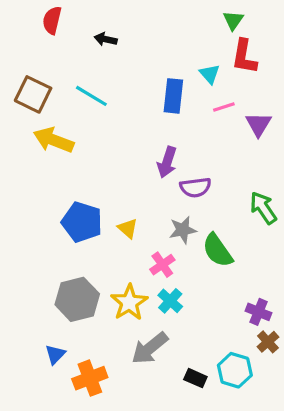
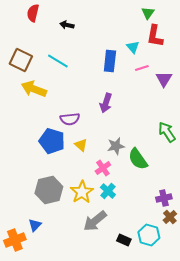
purple semicircle: (195, 187) -> (70, 119), moved
purple cross: (258, 312) -> (164, 198), turned -35
orange cross: (90, 378) -> (15, 240), moved

